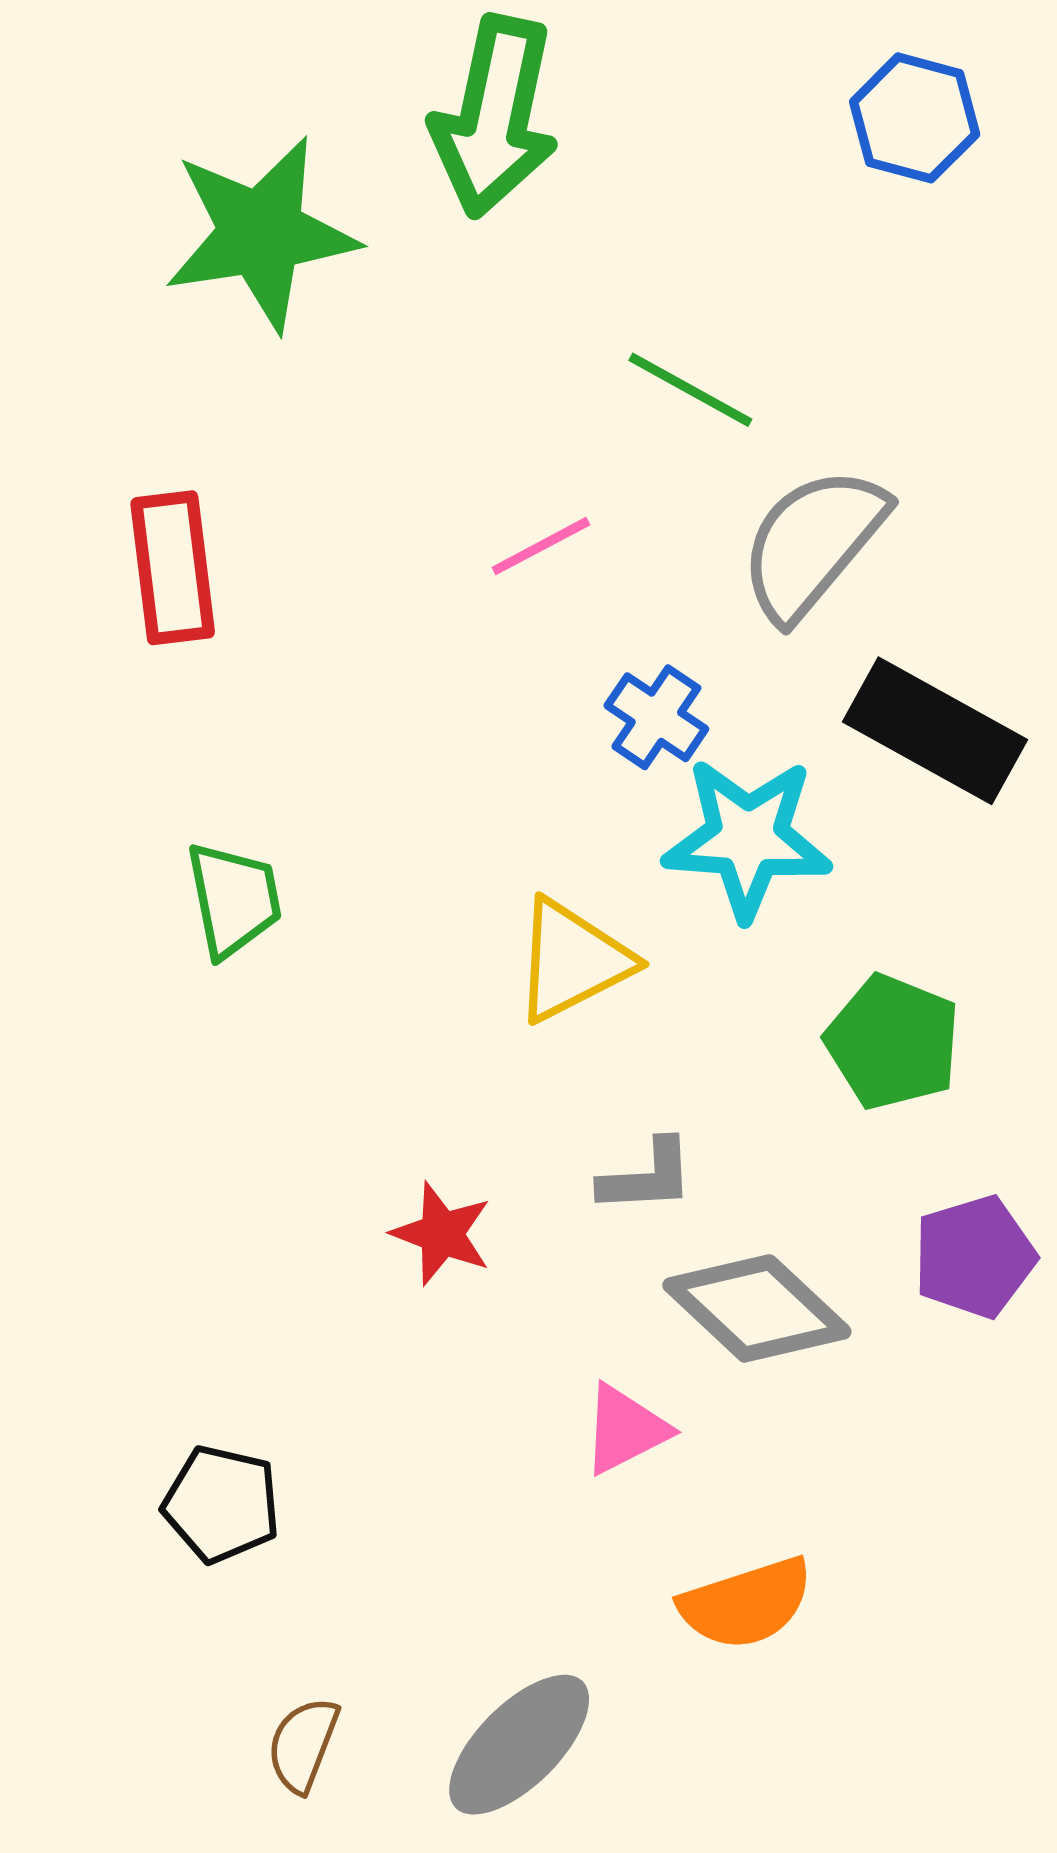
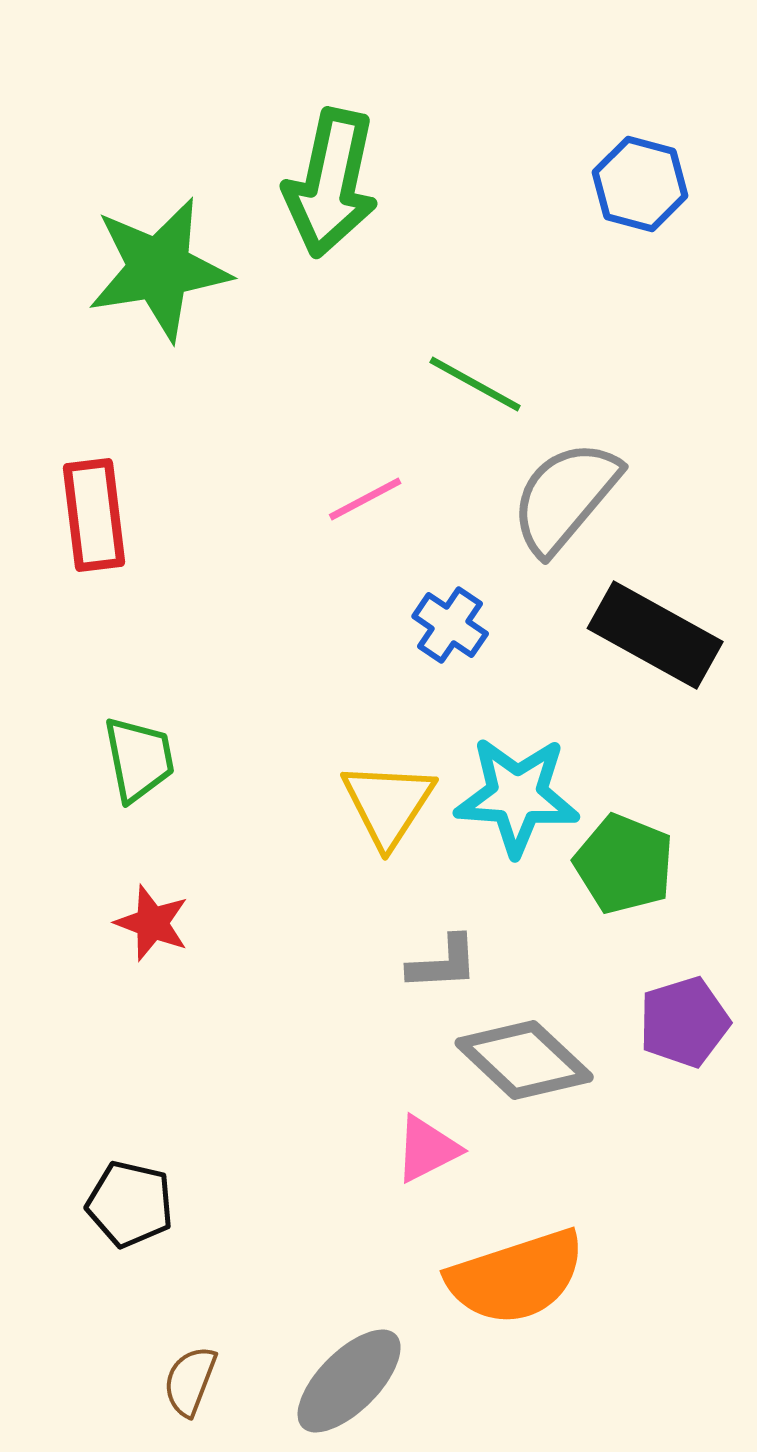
cyan star: (747, 838) -> (517, 796), moved
yellow triangle: (572, 961) -> (388, 804), turned -30
red star: (442, 1234) -> (152, 923), moved
orange semicircle: (746, 1603) -> (516, 1277), size x1.4

